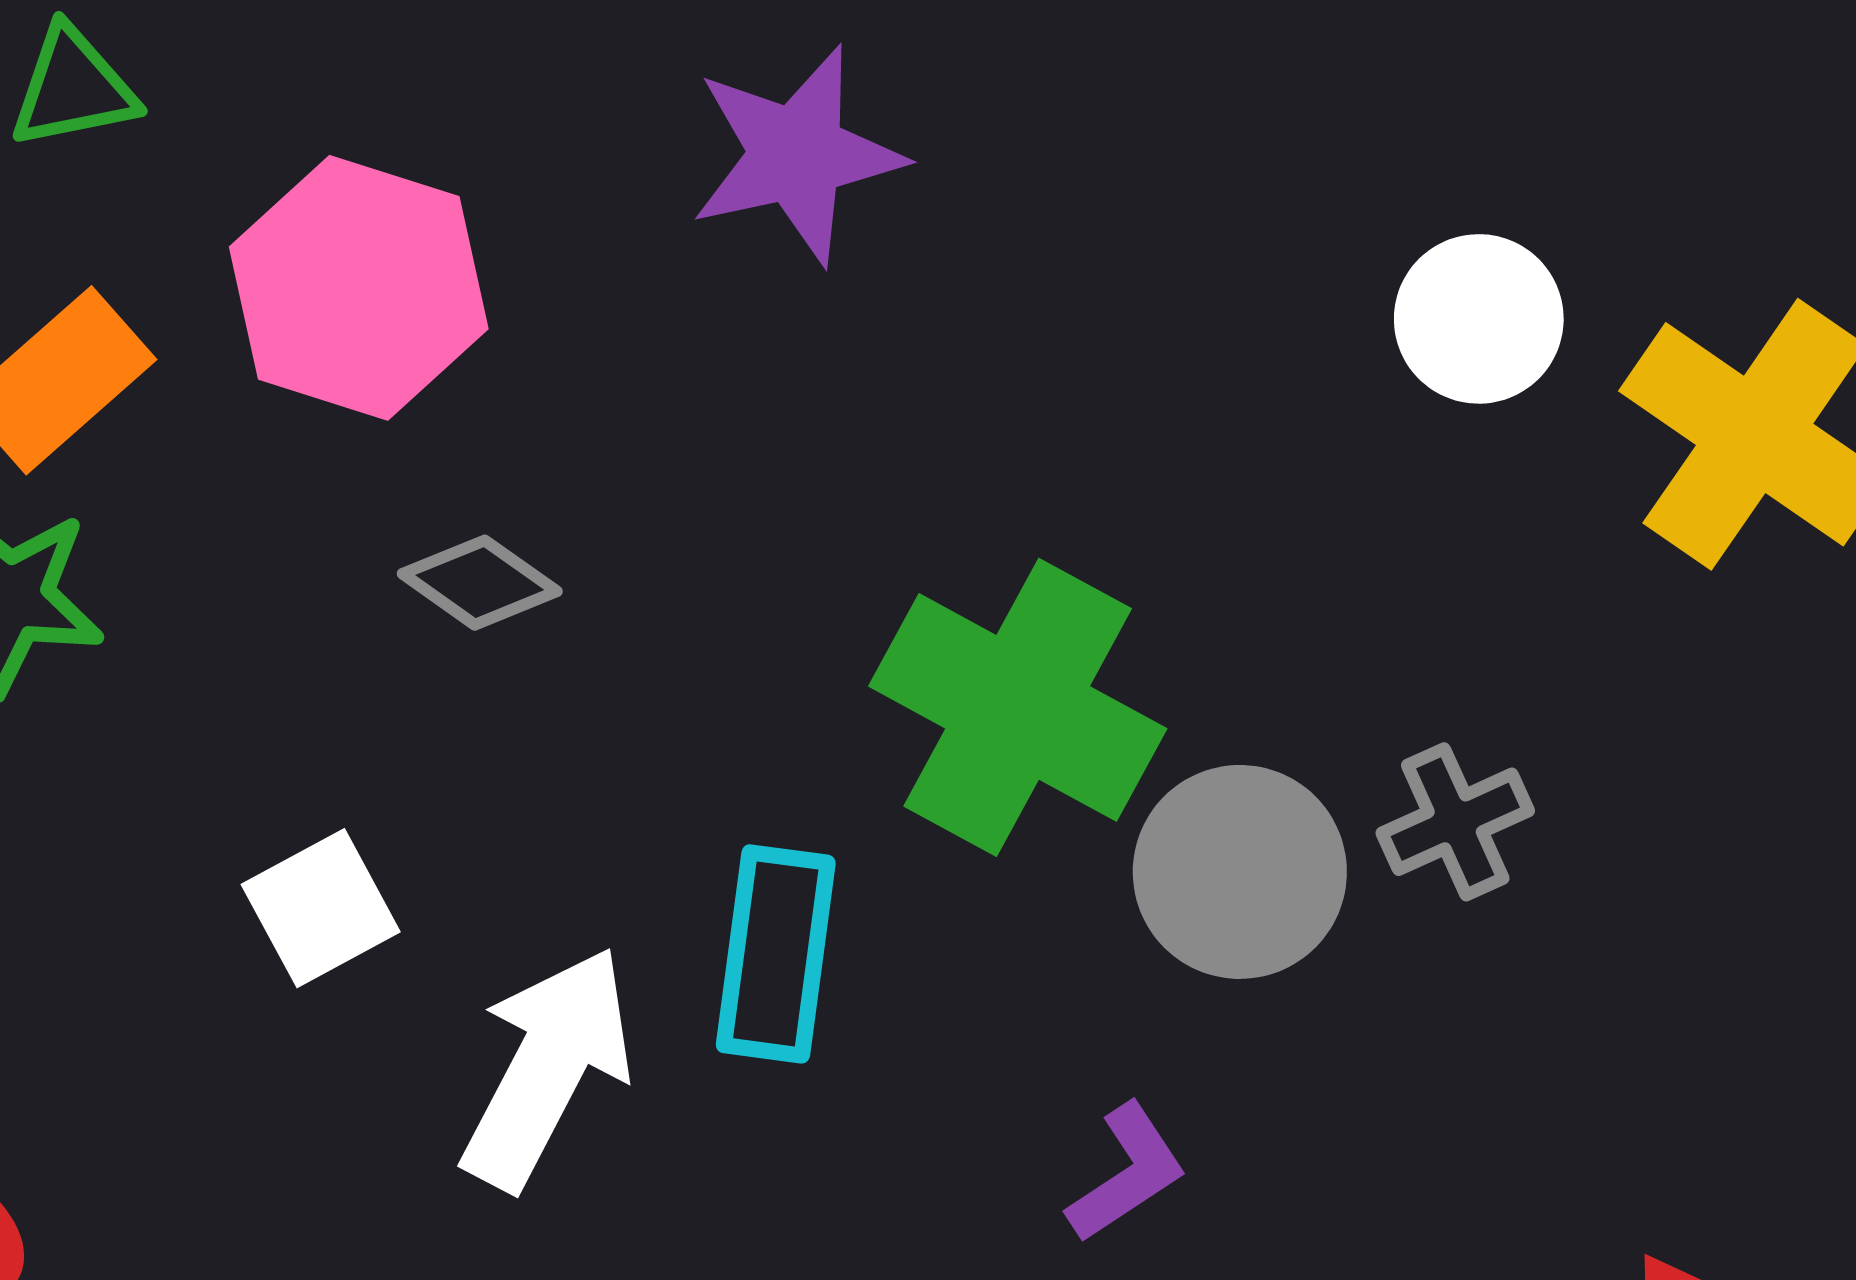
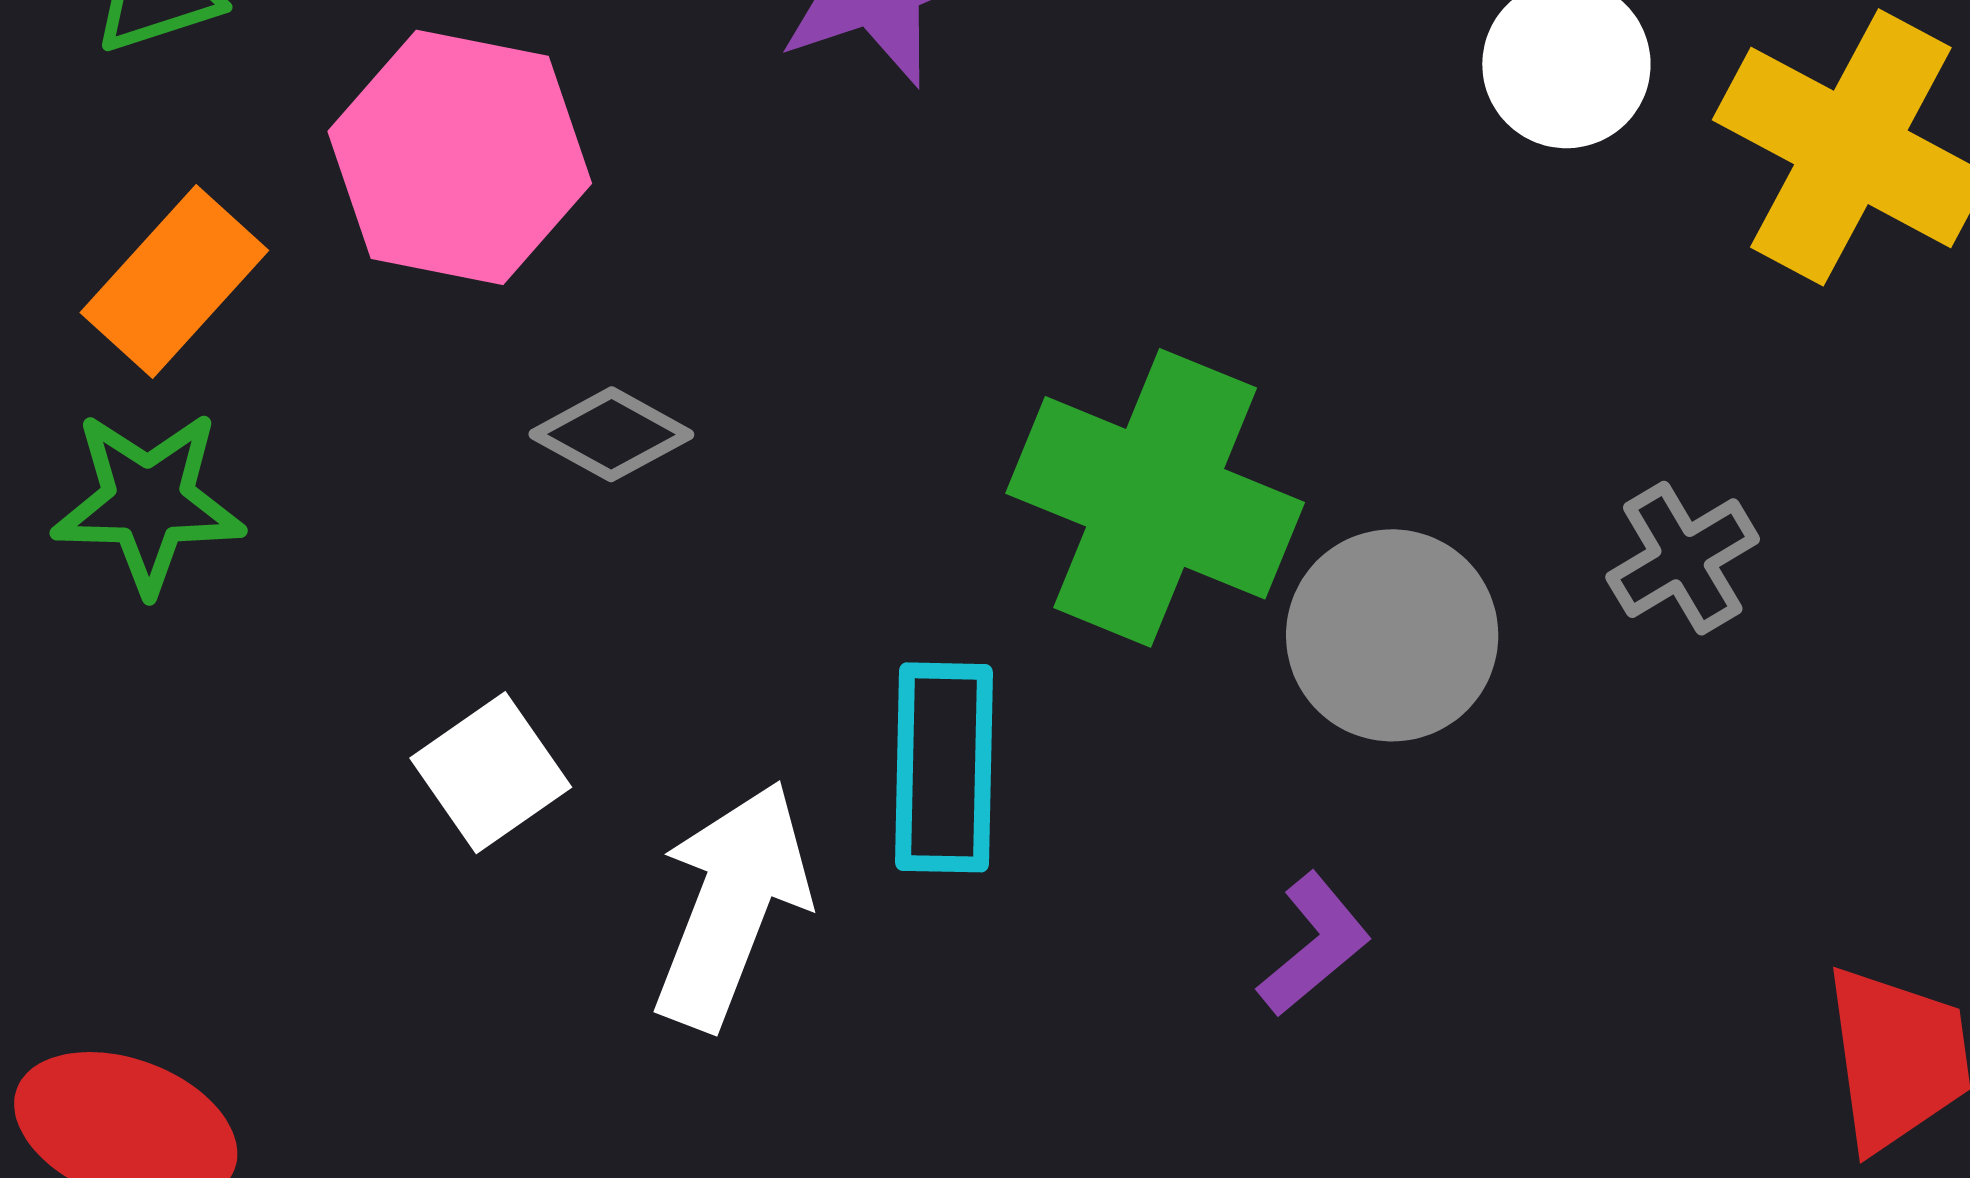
gray cross: (1455, 822) -> (1683, 558), moved

